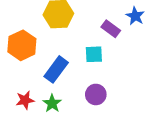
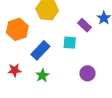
purple circle: (96, 94) -> (87, 73), moved
green star: (52, 103) -> (42, 75), moved

